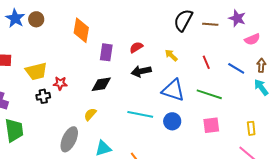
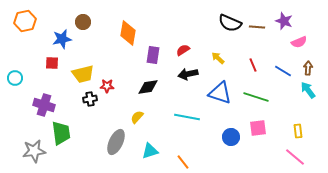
blue star: (15, 18) -> (62, 39), moved, turned 30
black semicircle: (183, 20) -> (230, 23), turned -95
blue circle: (172, 121) -> (231, 137), moved

